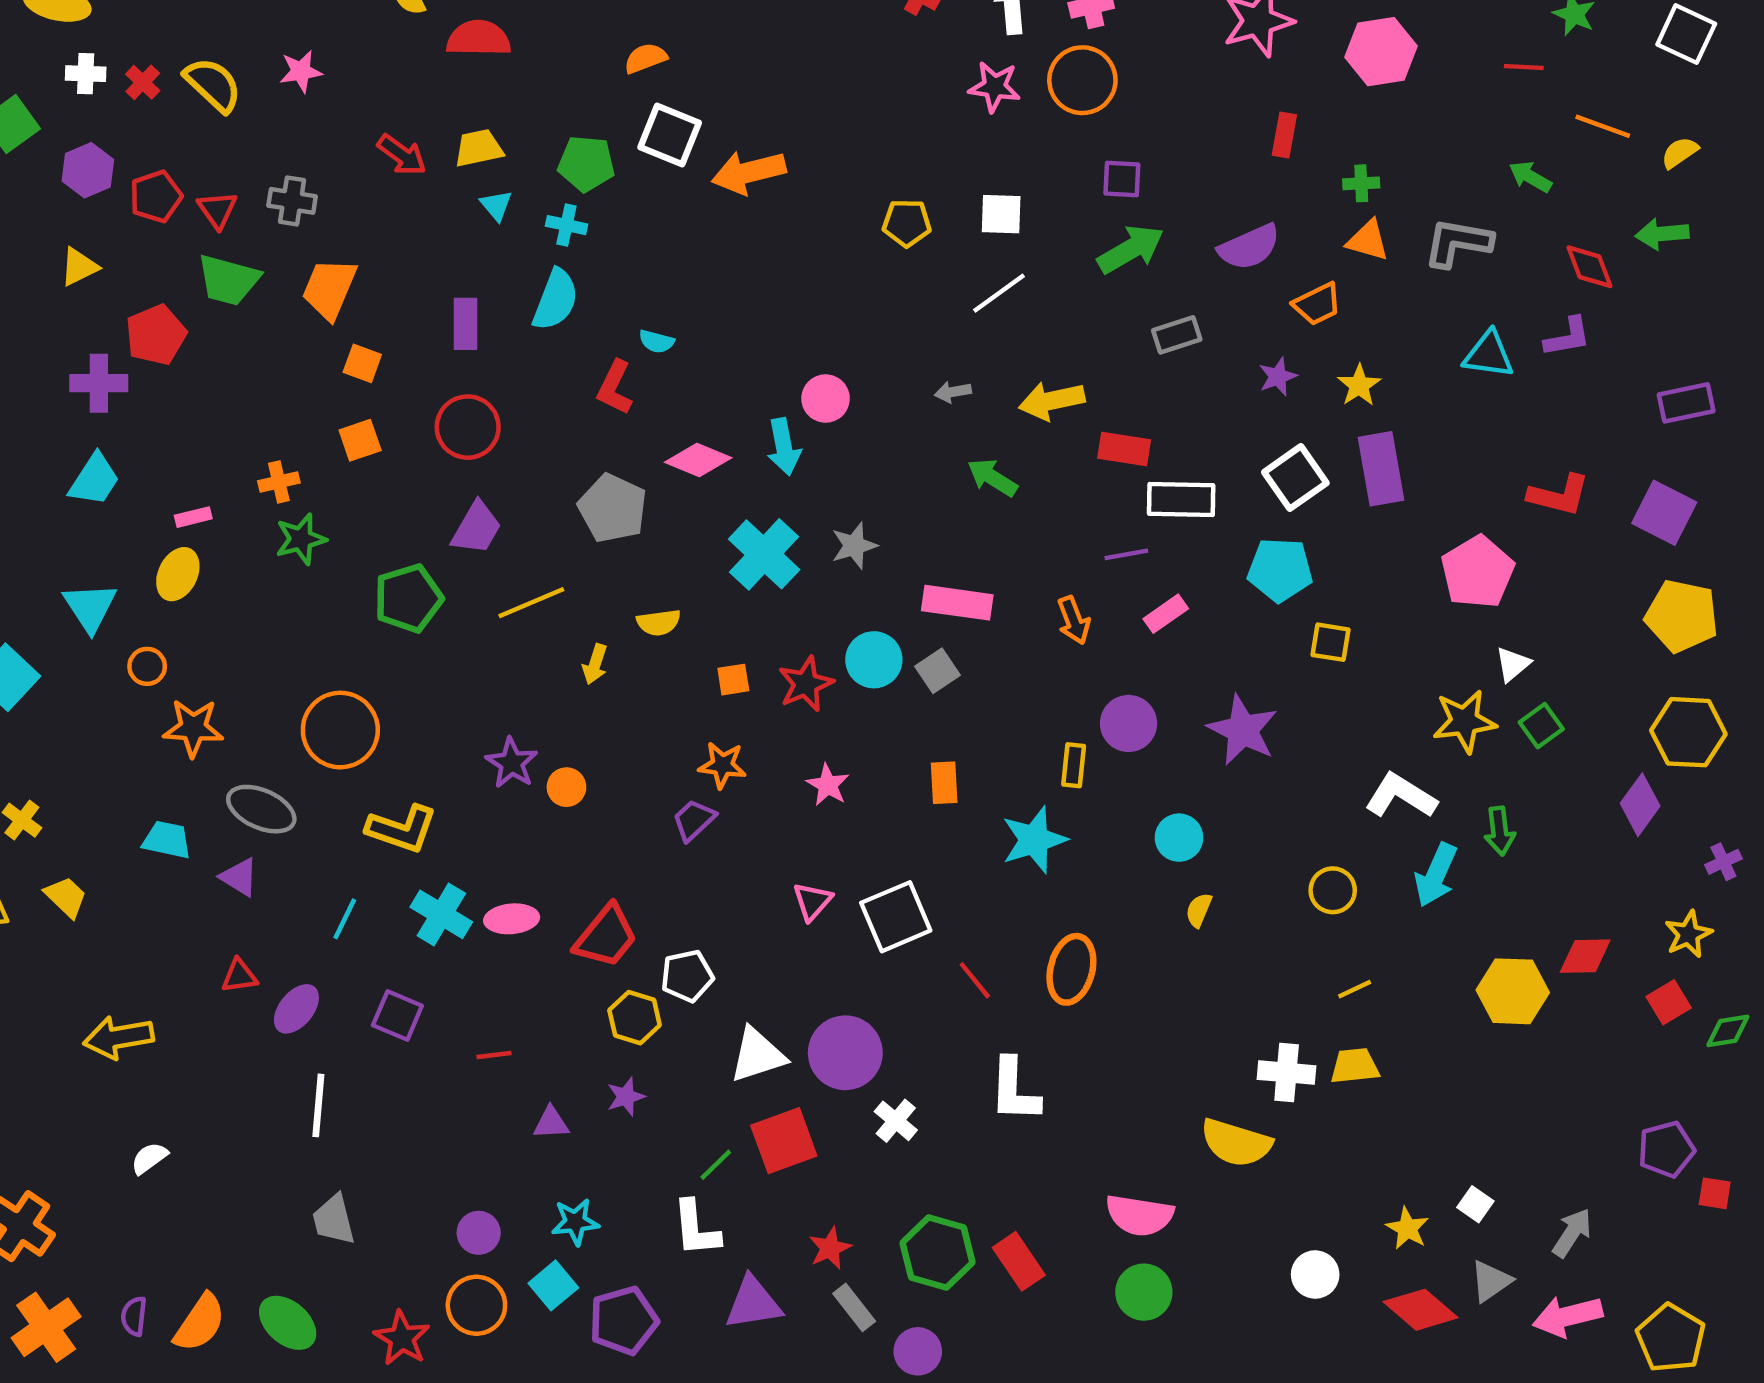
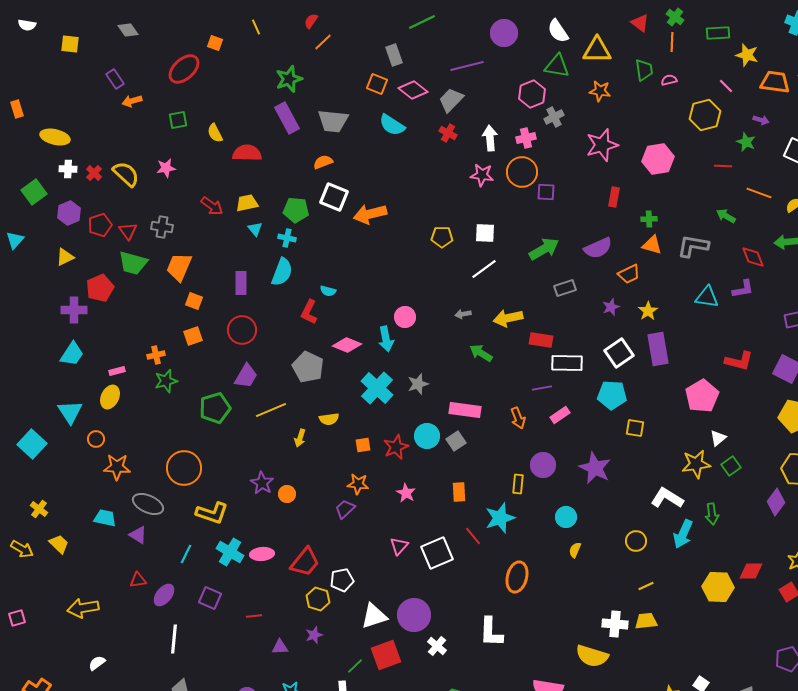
purple square: (1122, 179) -> (546, 192), moved
red line: (975, 980) -> (473, 536), moved

